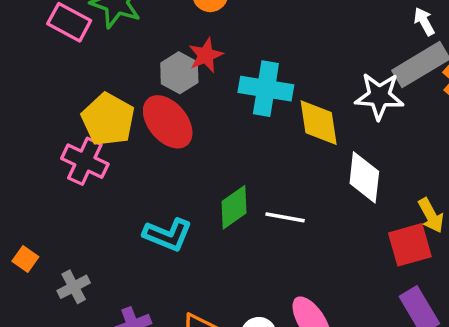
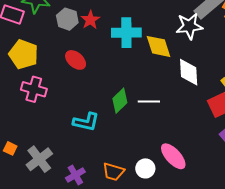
gray hexagon: (179, 73) -> (67, 19), moved
yellow pentagon: (108, 119) -> (24, 54), moved
red ellipse: (168, 122) -> (76, 60), size x0.7
gray cross: (74, 287) -> (39, 159), size x1.5

